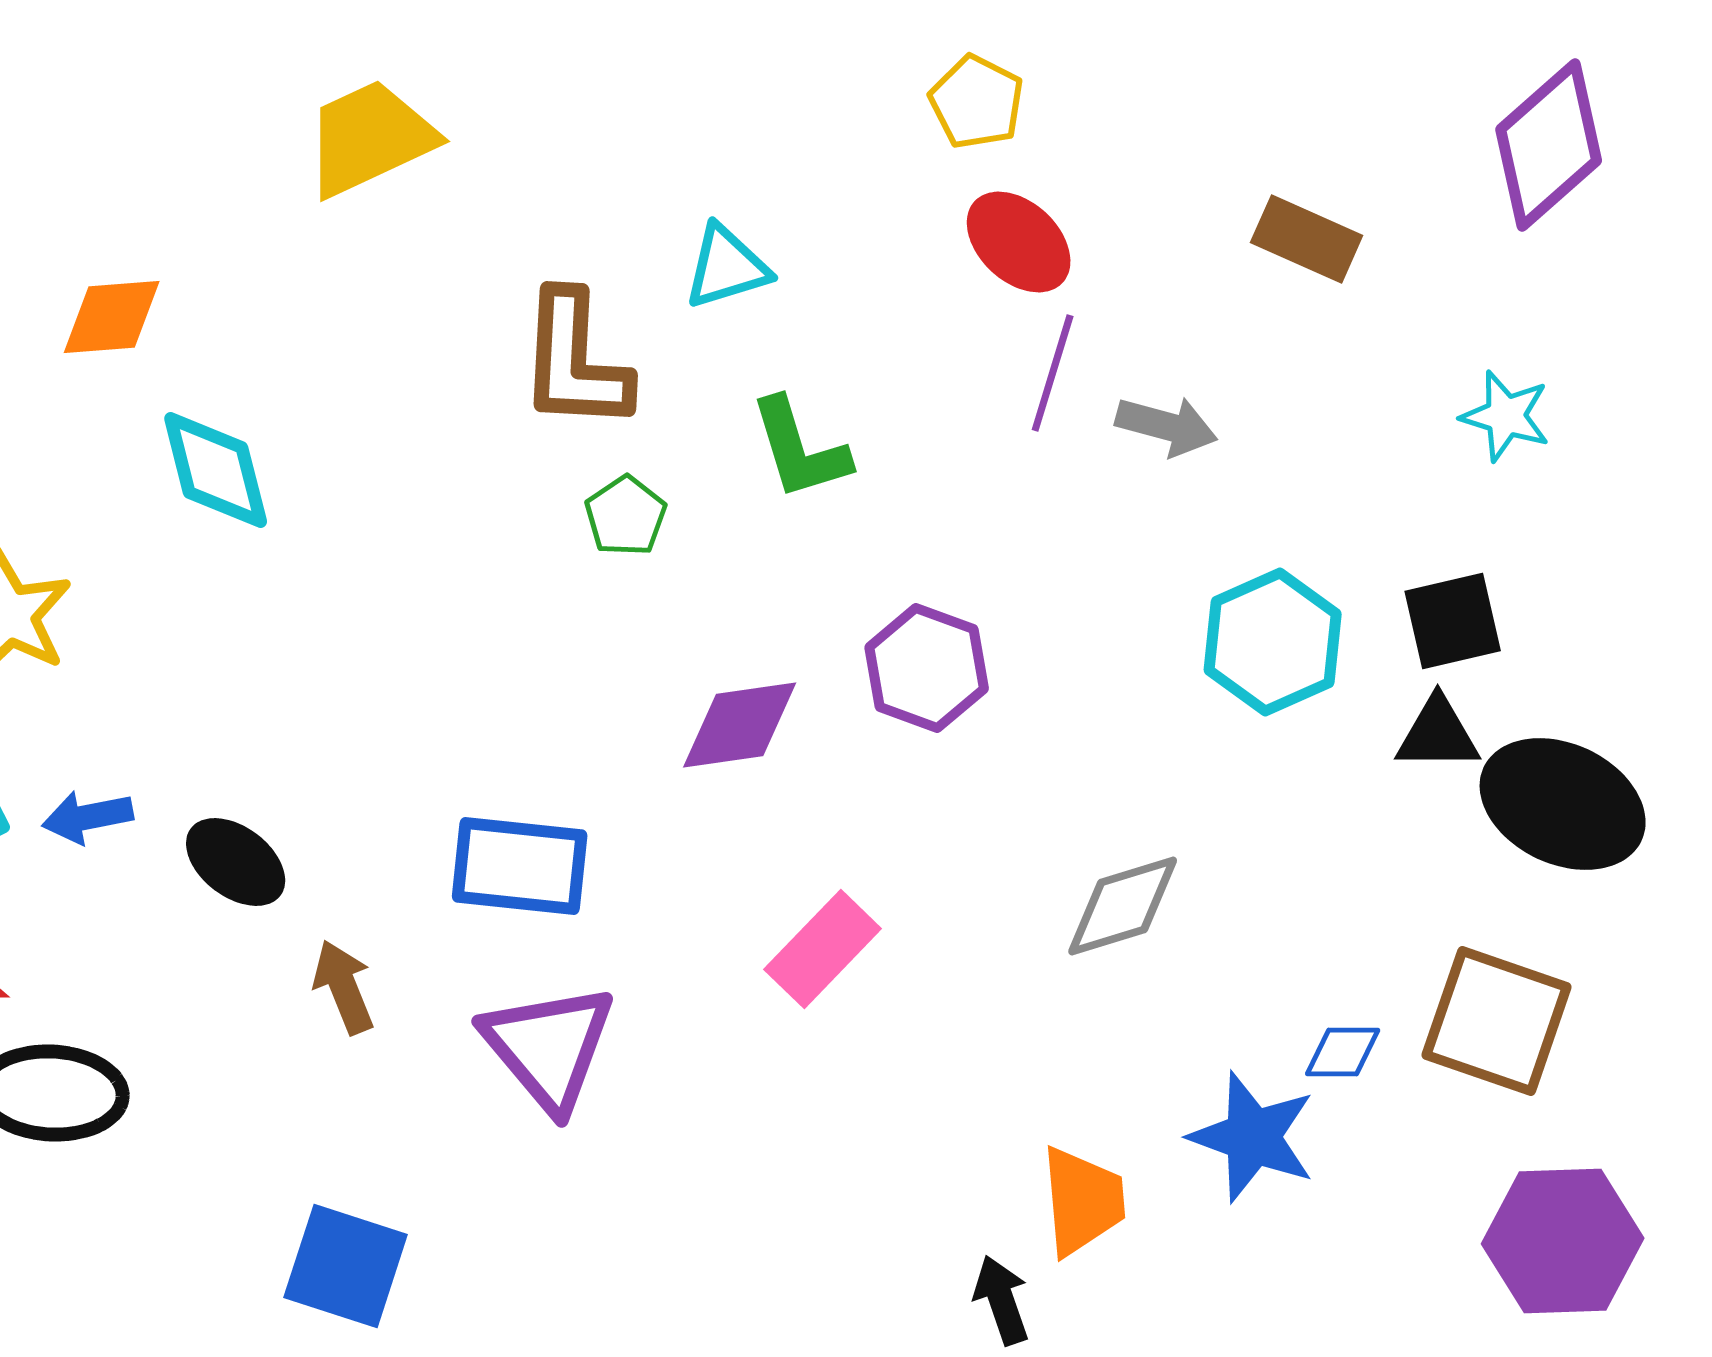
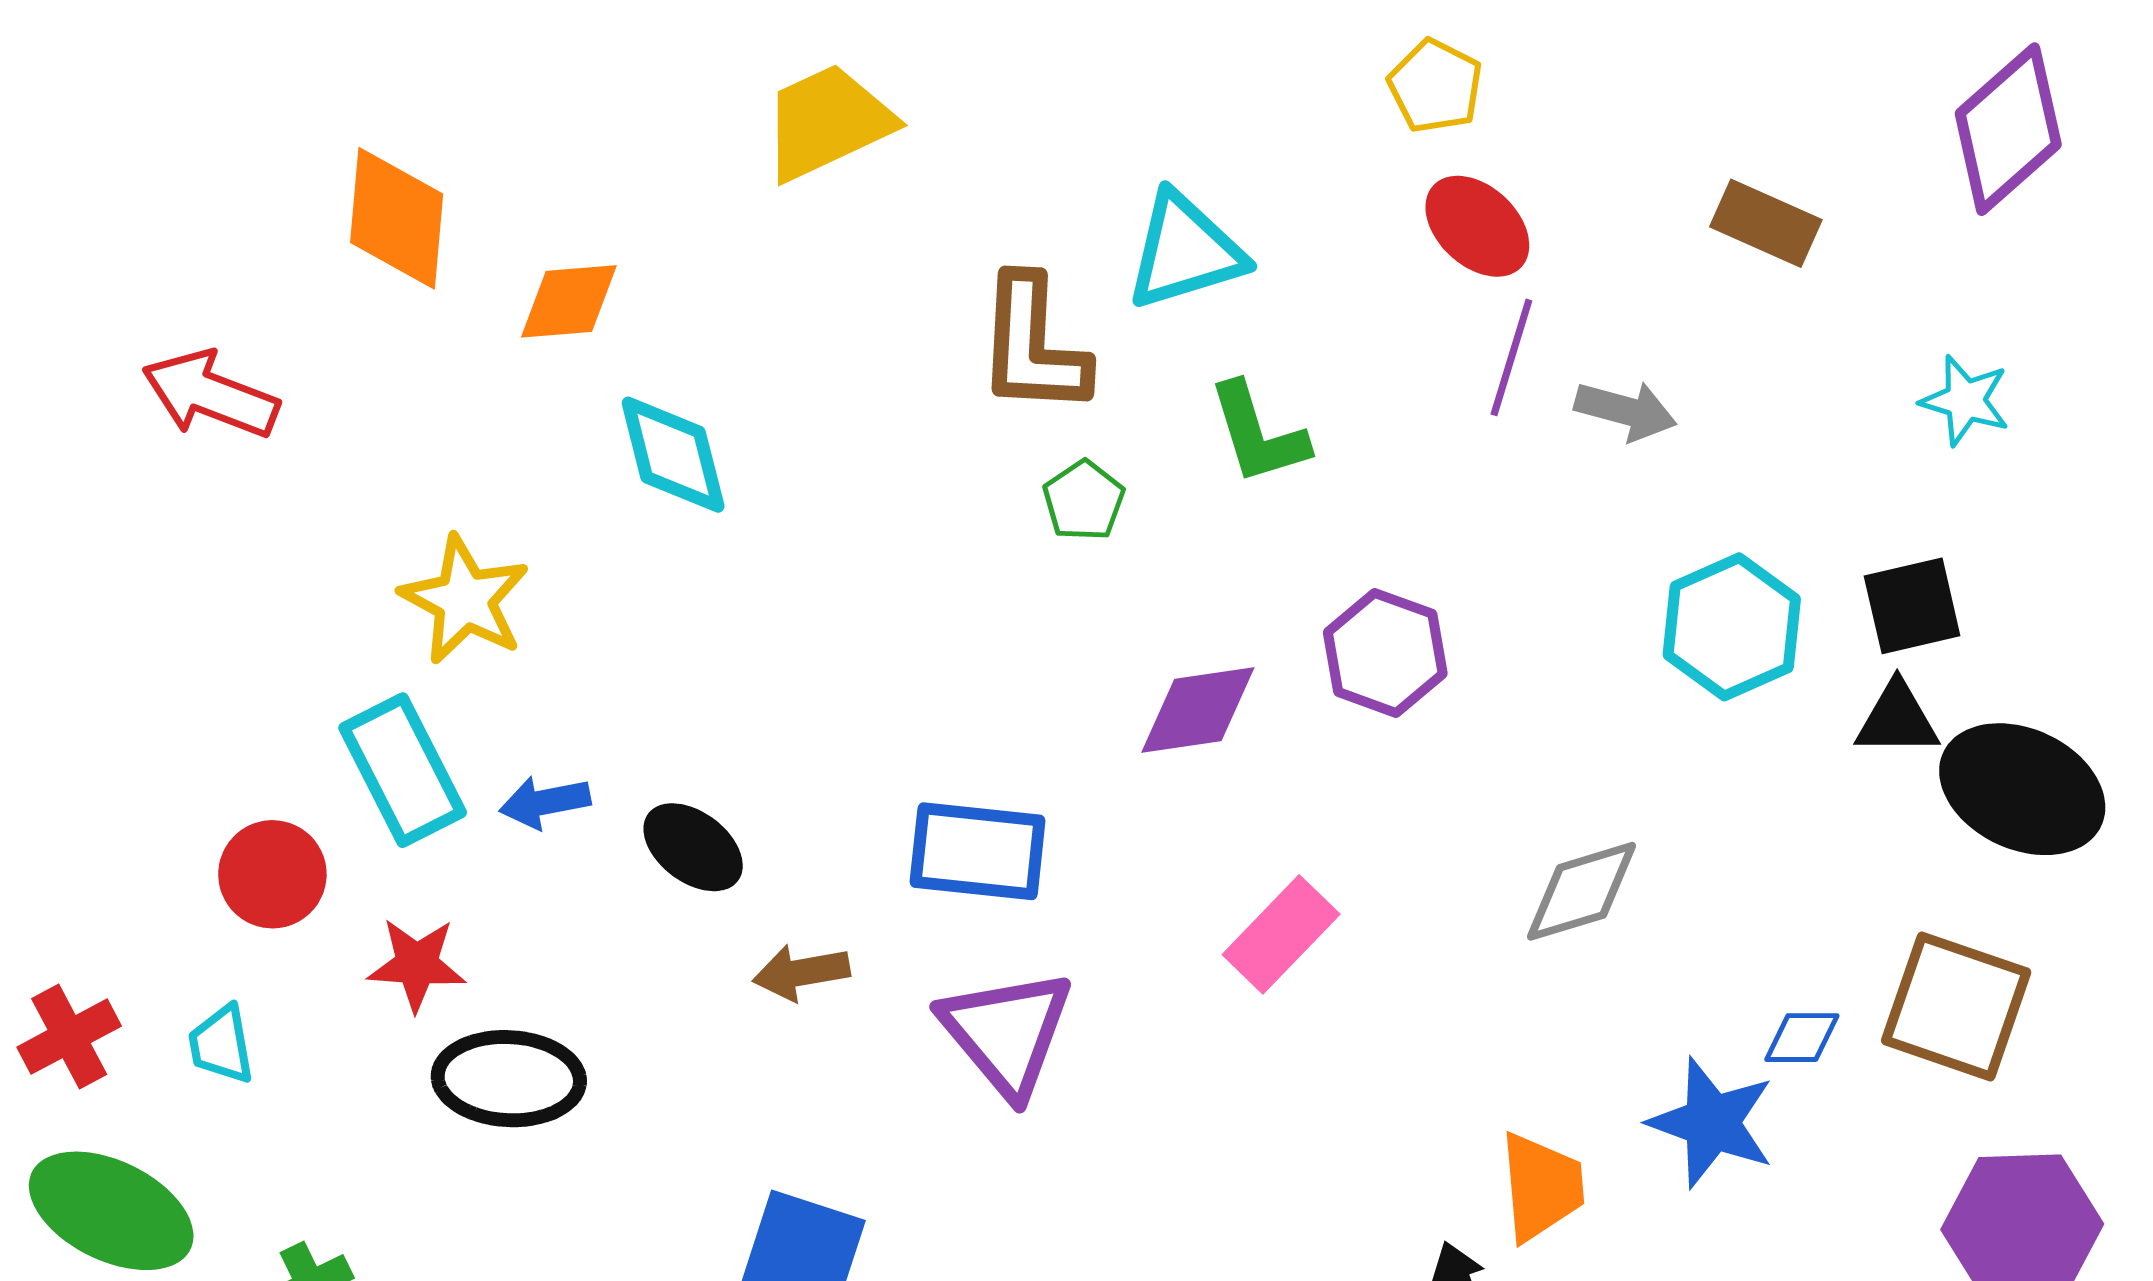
cyan triangle: (727, 267) -> (1185, 251), size x1.4
brown arrow: (344, 987) -> (801, 972), turned -78

